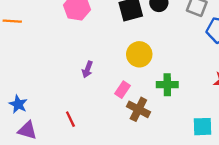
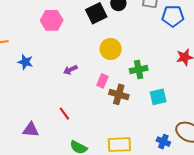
purple arrow: (87, 69) -> (70, 70), turned 56
blue star: (18, 104) -> (25, 62), moved
cyan square: (202, 127) -> (158, 97), moved

